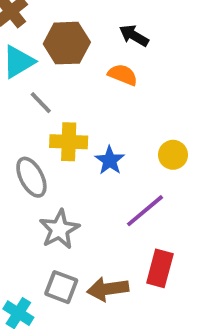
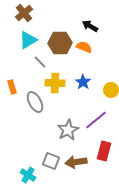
brown hexagon: (67, 43) -> (60, 43), moved
blue star: (110, 160) -> (83, 82), moved
gray star: (59, 229) -> (68, 130), moved

